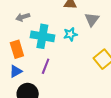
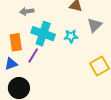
purple line: (46, 66) -> (33, 56), moved

